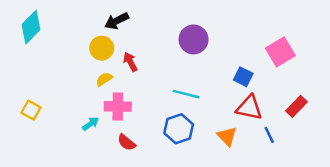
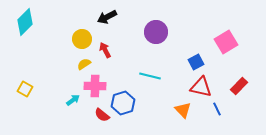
black arrow: (117, 21) -> (107, 17), moved
blue square: (243, 77) -> (196, 62), turned 35
blue hexagon: (179, 129) -> (123, 103), moved

